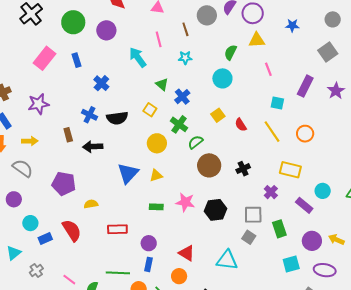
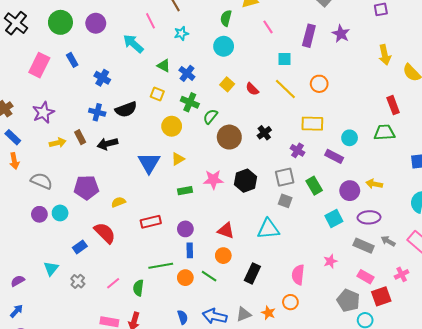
yellow arrow: (30, 141) -> (58, 143), moved
cyan circle: (30, 223) -> (60, 213), moved
pink line: (69, 280) -> (113, 283), turned -64

